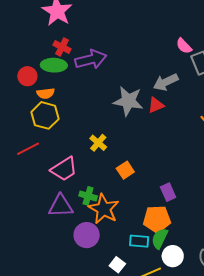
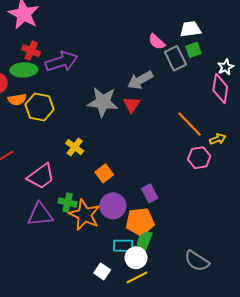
red triangle: (156, 105) -> (132, 105), turned -30
yellow hexagon: (45, 115) -> (40, 107), moved
purple circle: (87, 235) -> (113, 206), moved
white circle: (173, 256) -> (136, 258), moved

